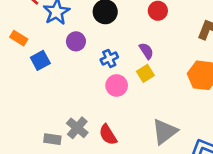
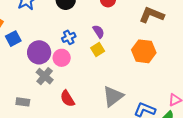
purple circle: (76, 41) -> (39, 52), moved, size x1.5
pink circle: (117, 85) -> (62, 58), moved
gray cross: (77, 128) -> (45, 76), moved

